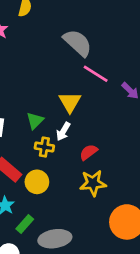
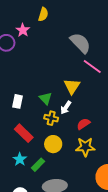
green triangle: (35, 121) -> (45, 98), turned -32
yellow circle: (37, 182) -> (53, 144), moved
green rectangle: (25, 224) -> (38, 165), moved

